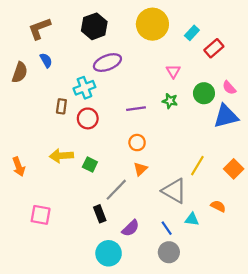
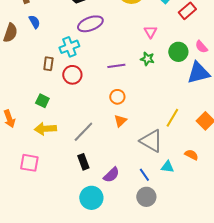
yellow arrow: (61, 156) -> (45, 129), moved
green square: (90, 164) -> (42, 101), moved
gray line: (116, 190) -> (83, 132), moved

